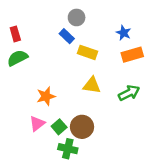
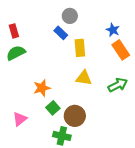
yellow rectangle: (87, 52) -> (80, 48), turned 66
orange rectangle: (132, 55) -> (121, 50), turned 72
pink triangle: (37, 124) -> (20, 119), moved
green square: (59, 127) -> (53, 108), moved

